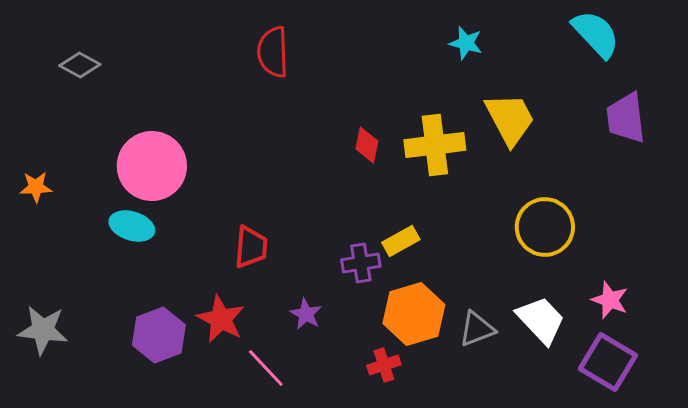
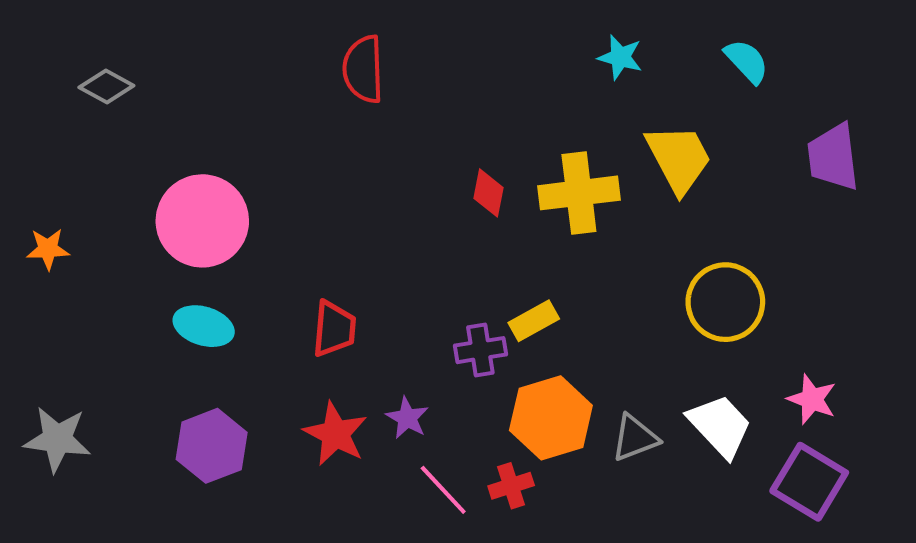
cyan semicircle: (596, 34) -> (747, 61), moved, size x0.7
cyan ellipse: (132, 226) -> (204, 326), moved
red star: (221, 319) -> (335, 434), moved
pink line: (266, 368) -> (443, 490), moved

